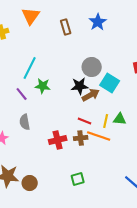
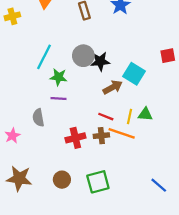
gray circle: (92, 67) -> (83, 56), moved
black star: (80, 86) -> (100, 61), moved
purple line: (22, 94) -> (59, 98), moved, turned -48
green square: (78, 179) -> (98, 182), size x1.5
brown circle: (30, 183) -> (62, 180), moved

